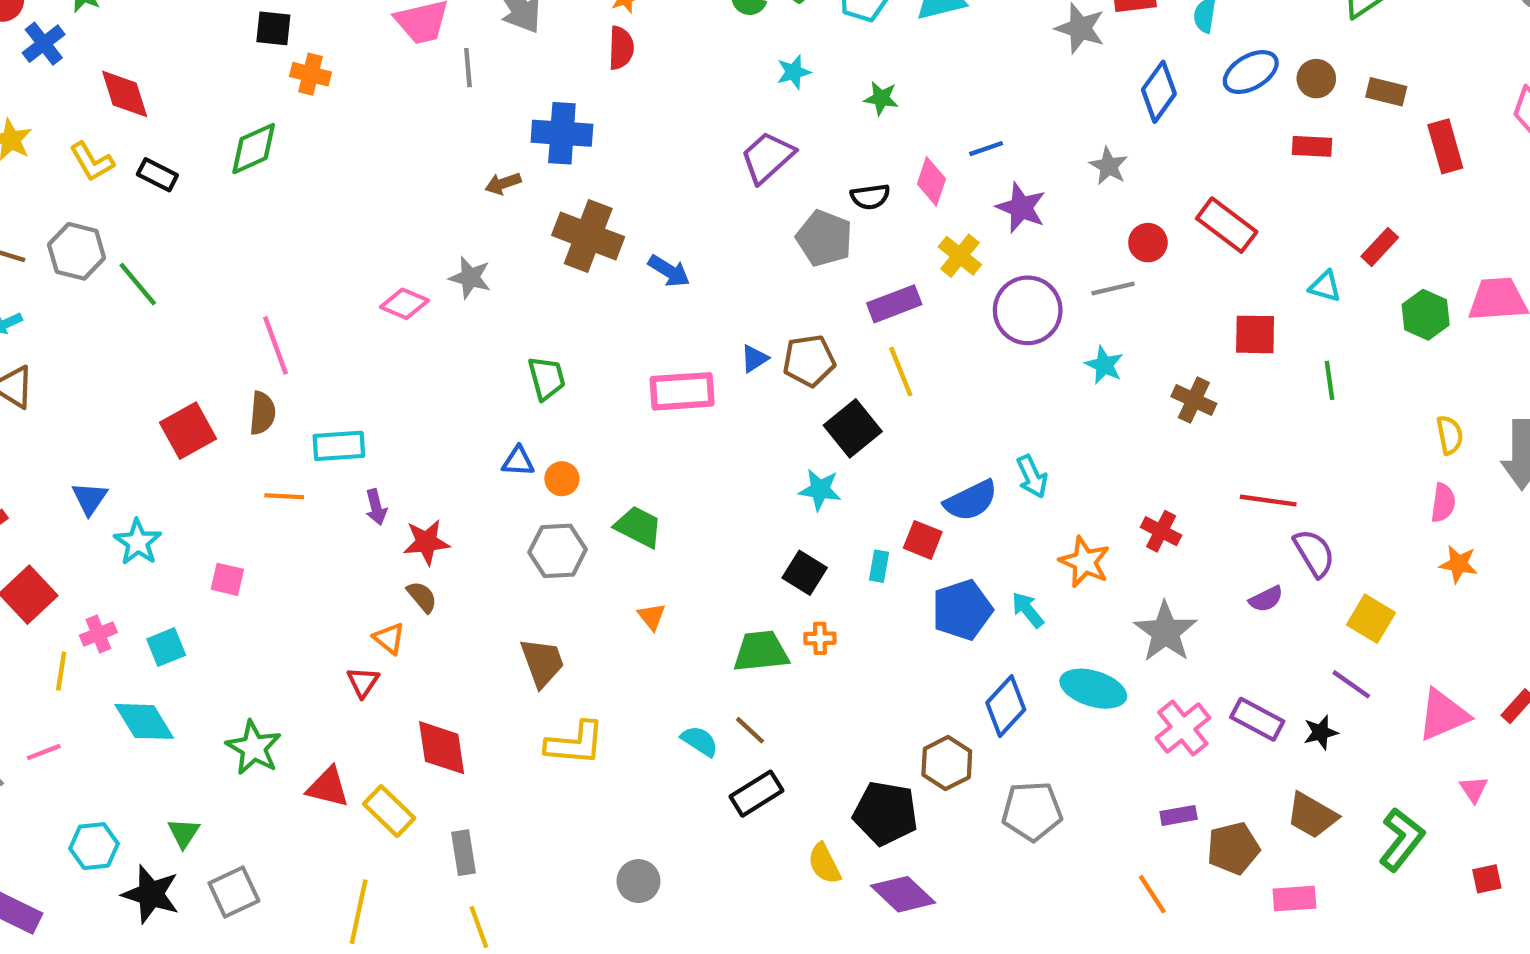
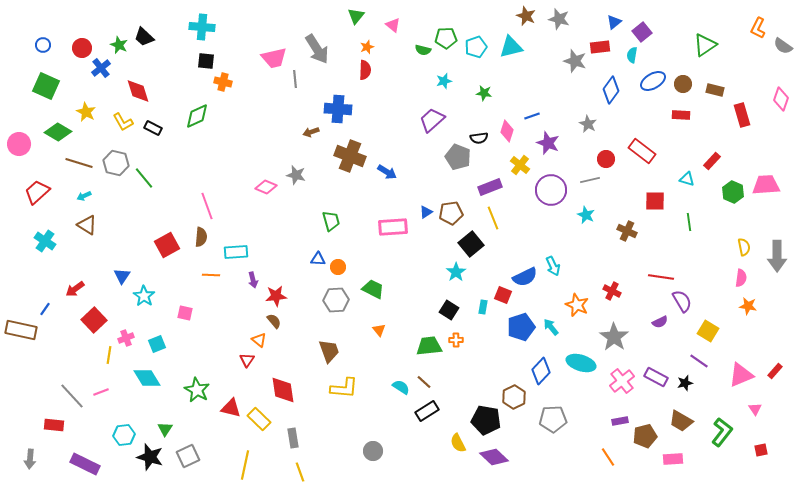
cyan star: (820, 490) -> (456, 272), turned 30

